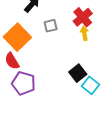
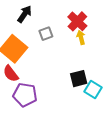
black square: (78, 73) -> (79, 79), turned 30

